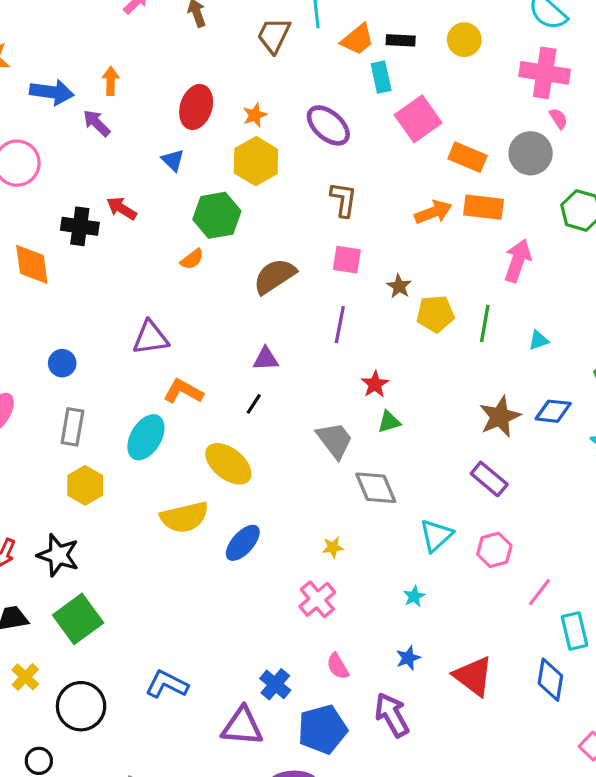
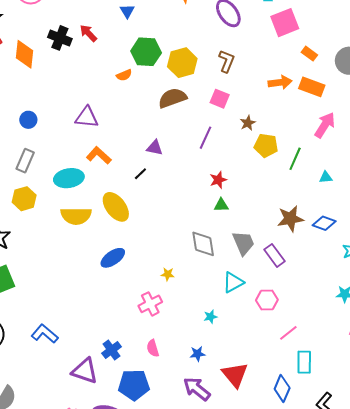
orange rectangle: (467, 157) -> (309, 54), size x0.7
yellow hexagon: (256, 161) -> (182, 63), moved
cyan ellipse: (146, 437) -> (69, 178), turned 36
gray trapezoid: (335, 440) -> (243, 243), moved
yellow semicircle: (184, 517) -> (76, 216), moved
purple arrow: (392, 715) -> (197, 389), moved, turned -36

